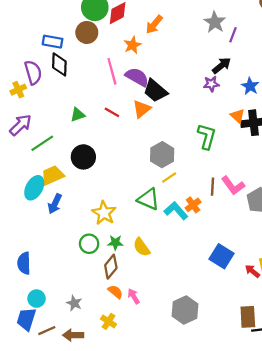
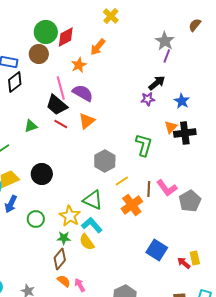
gray star: (215, 22) -> (165, 41), moved
black diamond: (59, 64) -> (15, 82), turned 50
black trapezoid: (155, 91) -> (57, 105), moved
orange triangle: (238, 116) -> (171, 127), turned 32
black circle: (83, 157) -> (42, 174), moved
yellow line: (169, 178) -> (122, 181), moved
orange cross: (193, 205) -> (132, 205), size x1.5
cyan L-shape: (176, 211) -> (92, 225), moved
yellow star: (104, 213) -> (70, 216), moved
green circle: (89, 244) -> (36, 219), moved

